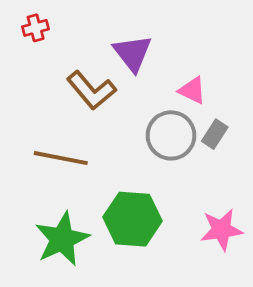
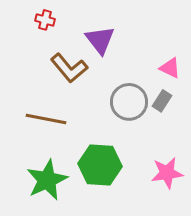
red cross: (36, 28) -> (45, 20), moved, turned 30
pink triangle: (192, 90) -> (170, 68), moved

